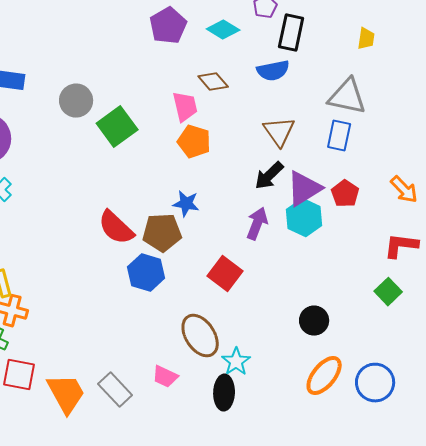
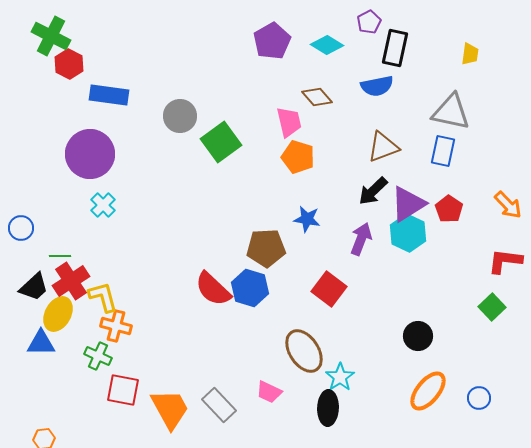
brown triangle: (279, 132) -> (383, 147), turned 44
blue star: (186, 204) -> (307, 219), moved
red semicircle: (116, 228) -> (213, 289), moved
blue circle: (375, 383) -> (479, 398), size x0.6

